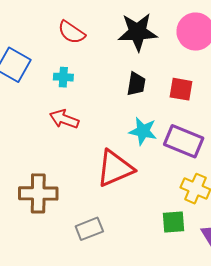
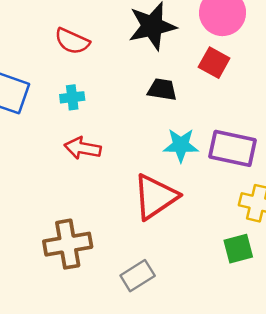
black trapezoid: (136, 84) -> (162, 89), turned -80
red square: (181, 89) -> (214, 63), moved, turned 30

